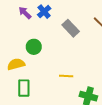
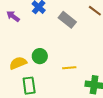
purple arrow: (25, 13) -> (13, 16), moved
green circle: (34, 47) -> (40, 56), moved

